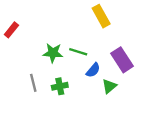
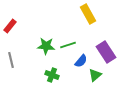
green line: (78, 52) -> (68, 45), turned -35
gray line: (33, 83) -> (11, 60), moved
green cross: (60, 86) -> (52, 75), turned 32

